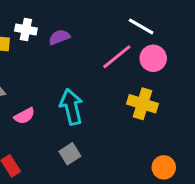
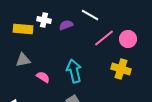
white line: (141, 26) -> (90, 15), moved
pink semicircle: (24, 116) -> (43, 77), turned -120

